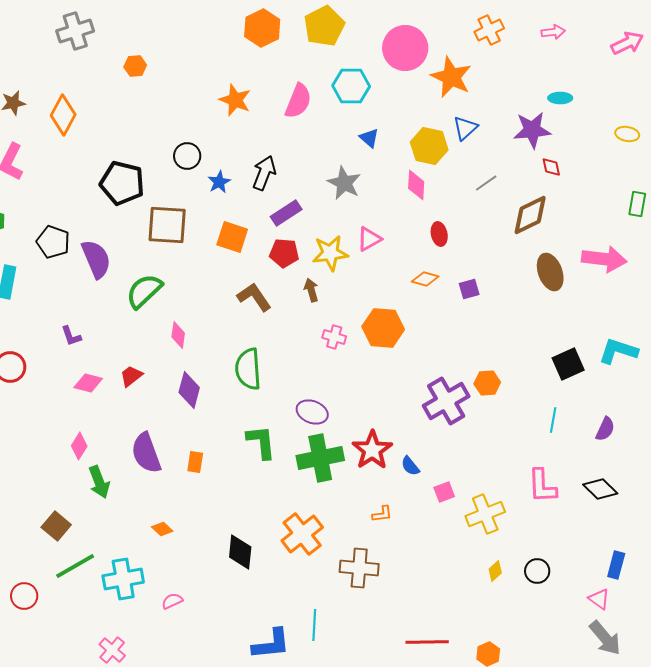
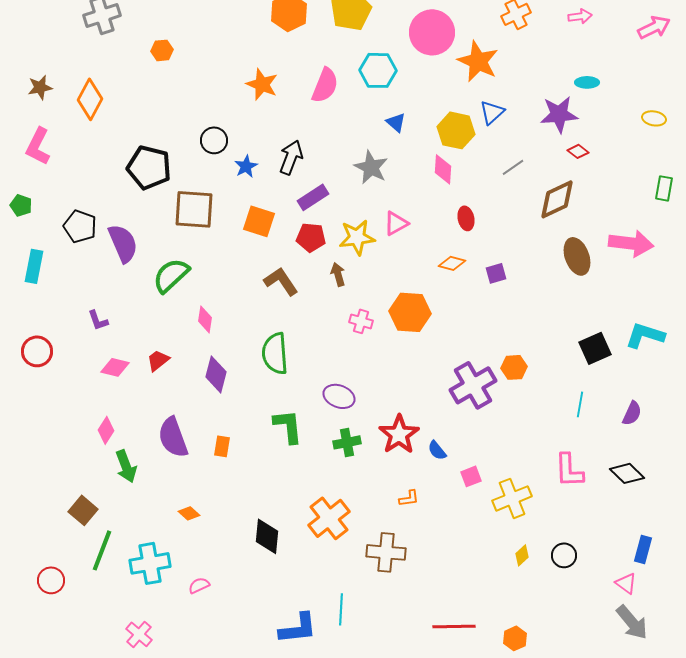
red diamond: (551, 167) -> (578, 151), turned -40
green cross: (320, 458) -> (347, 442), size x0.6
green line: (75, 566) -> (102, 550), turned -39

